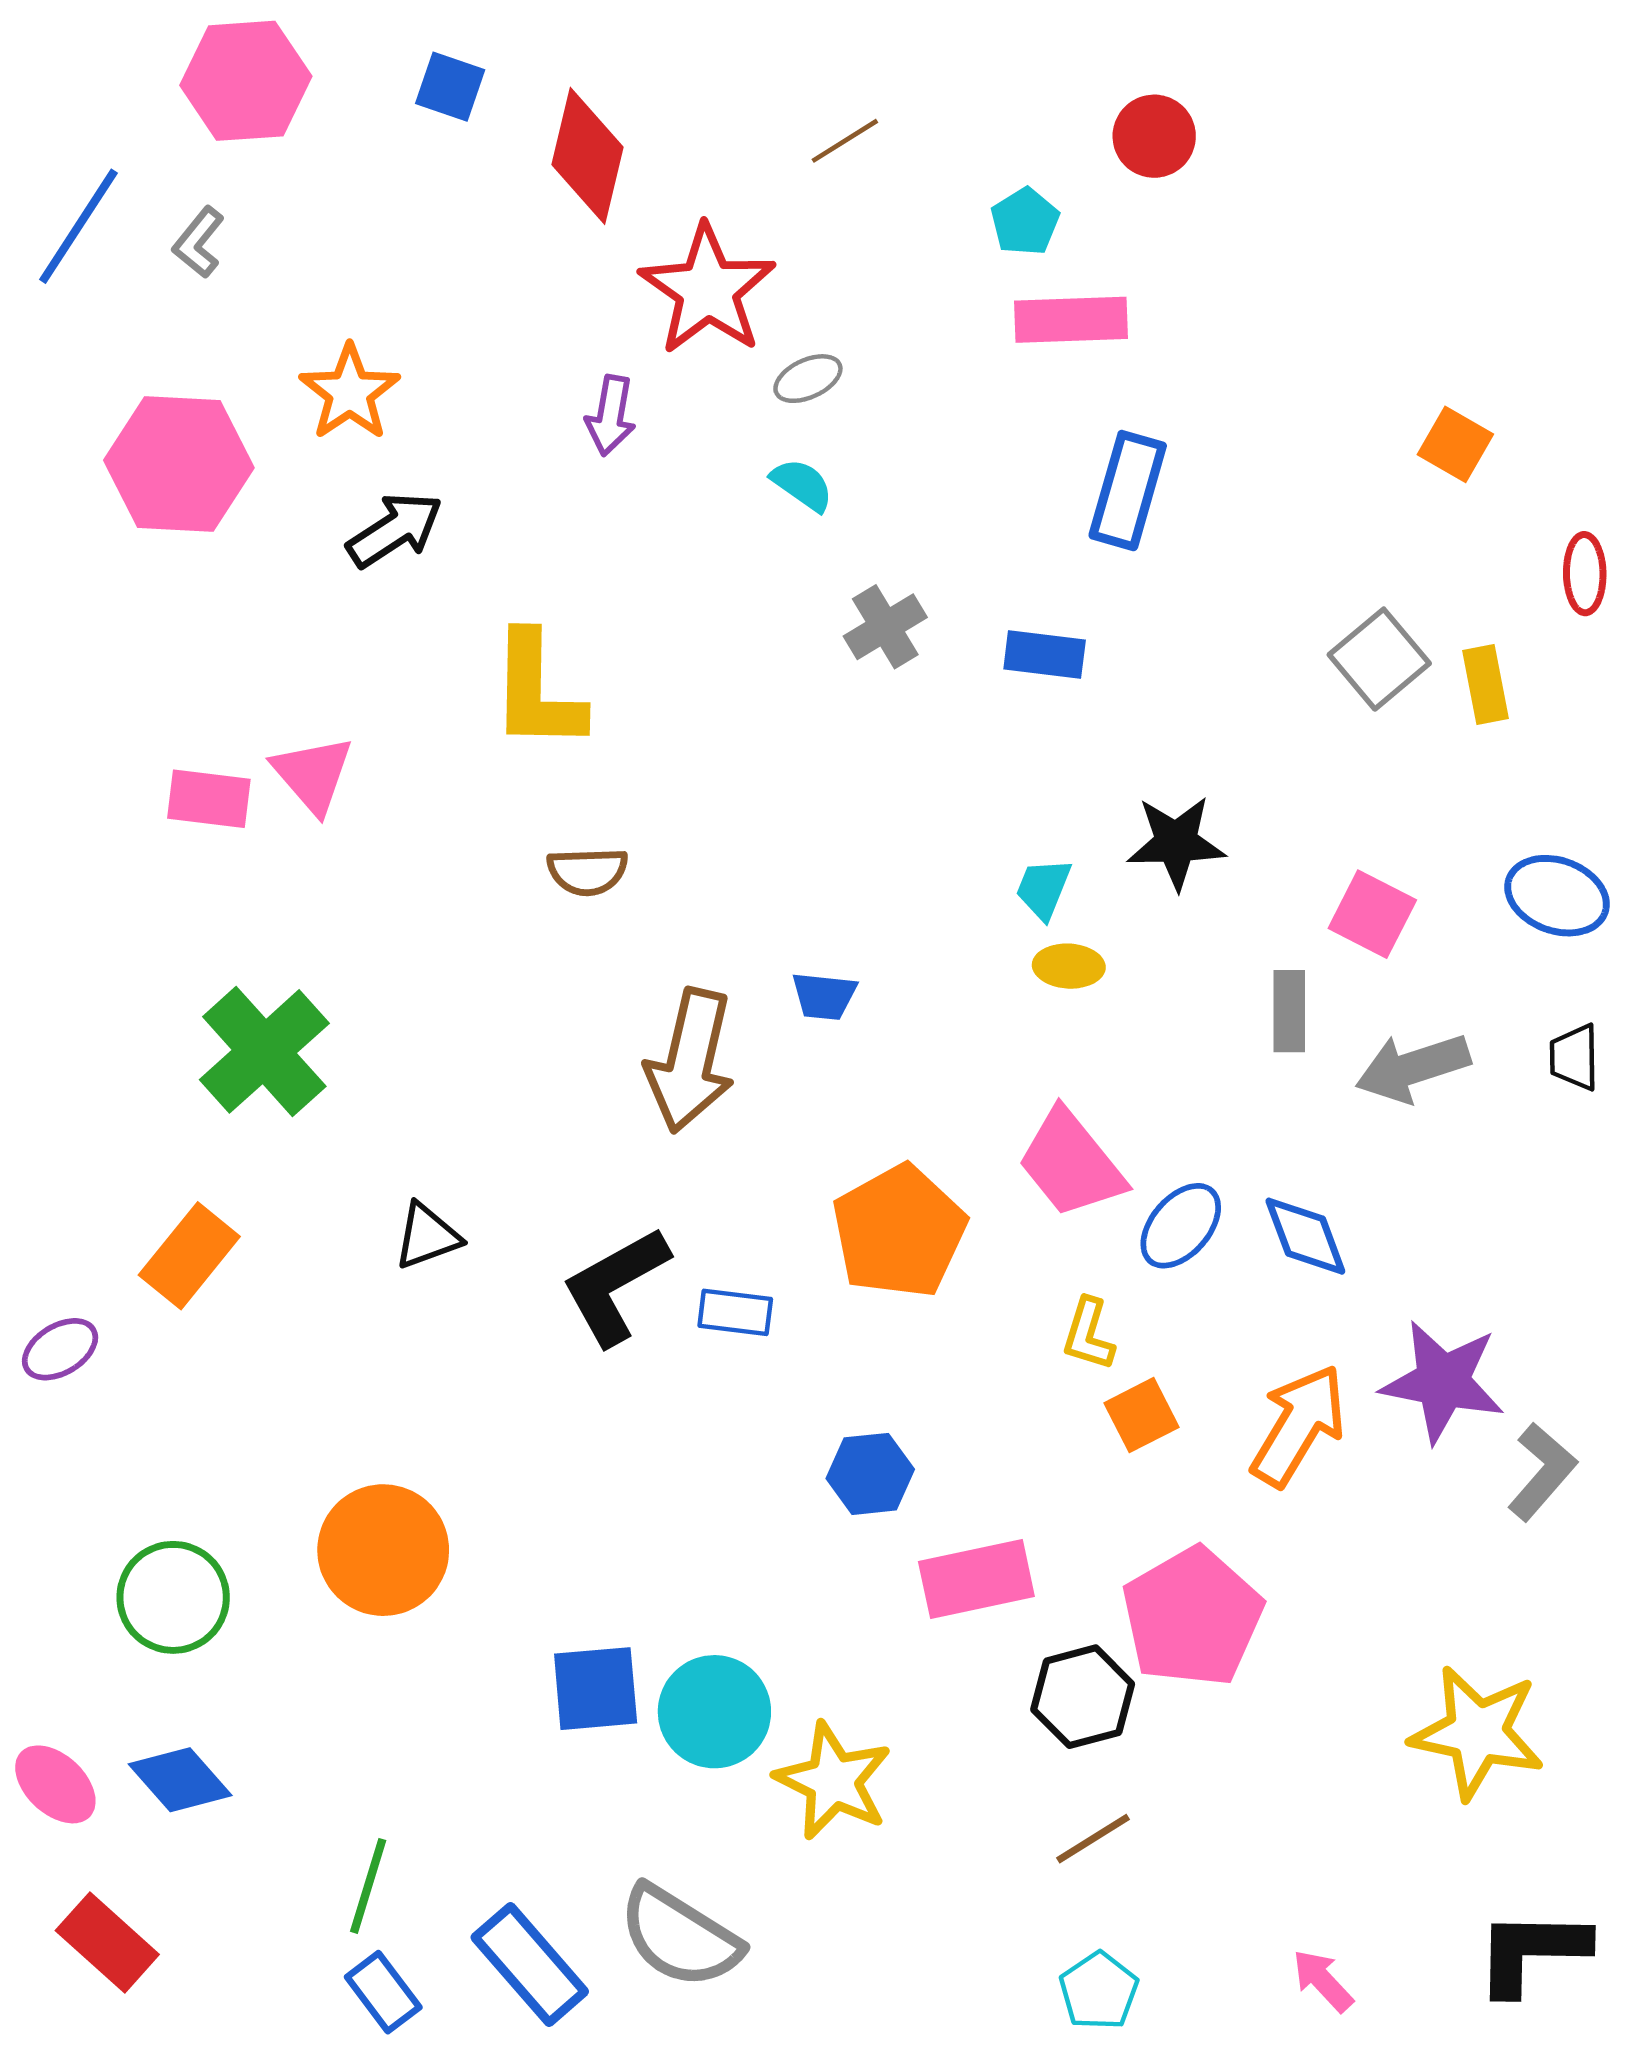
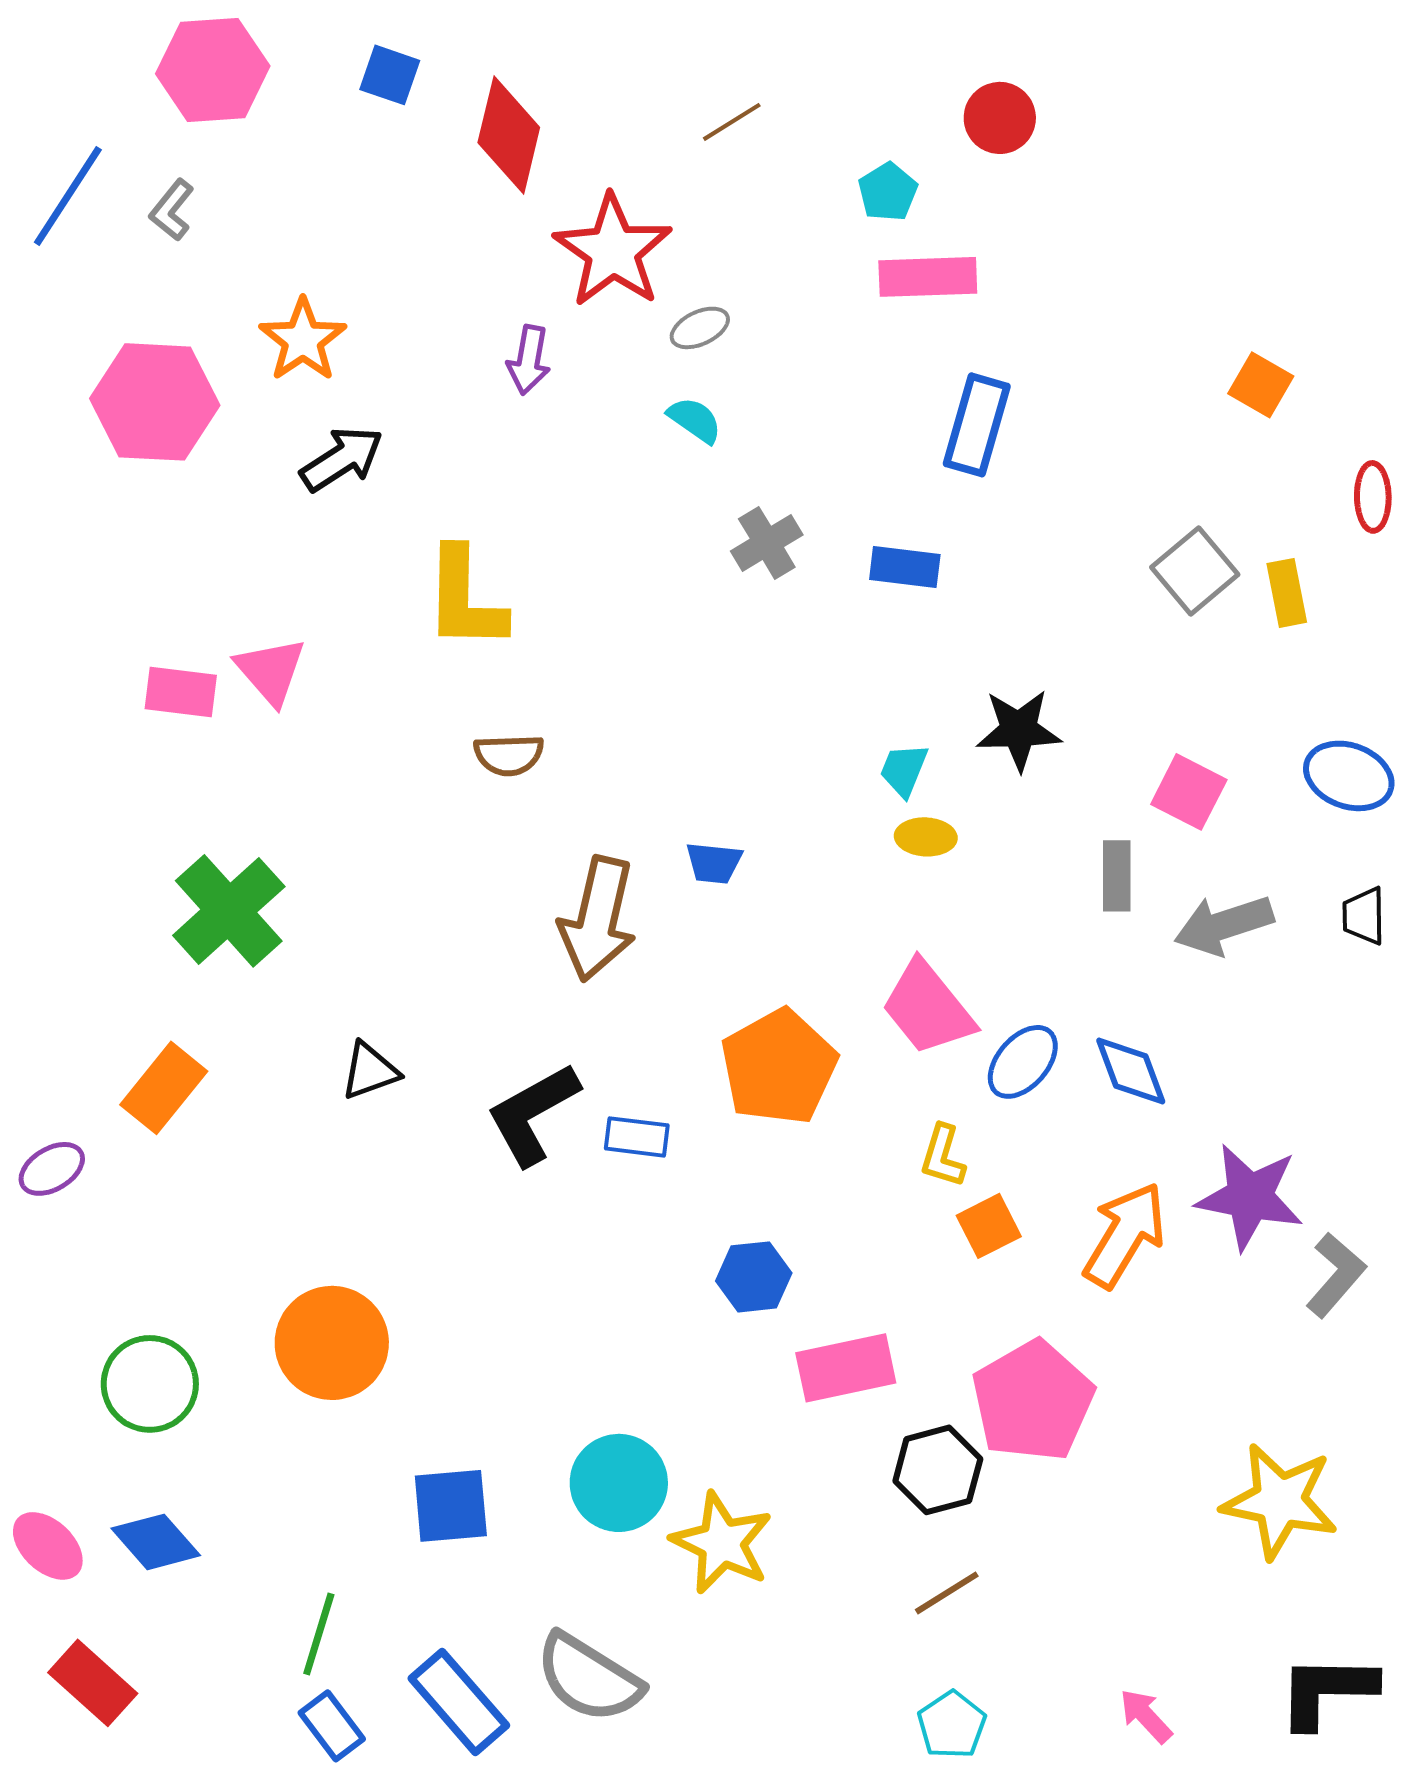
blue square: (596, 1689) -> (451, 1506), moved

